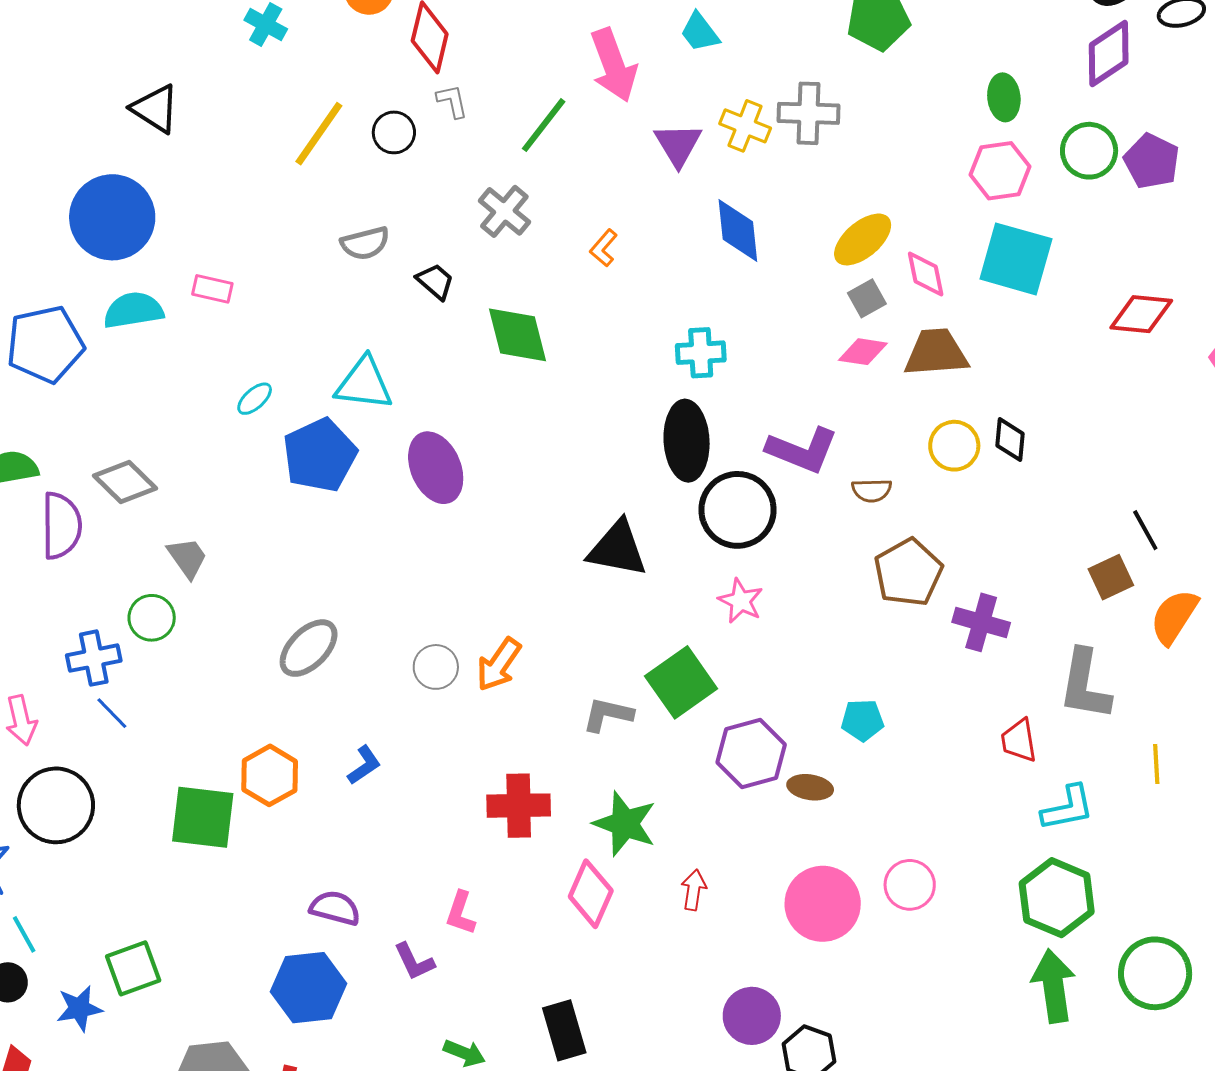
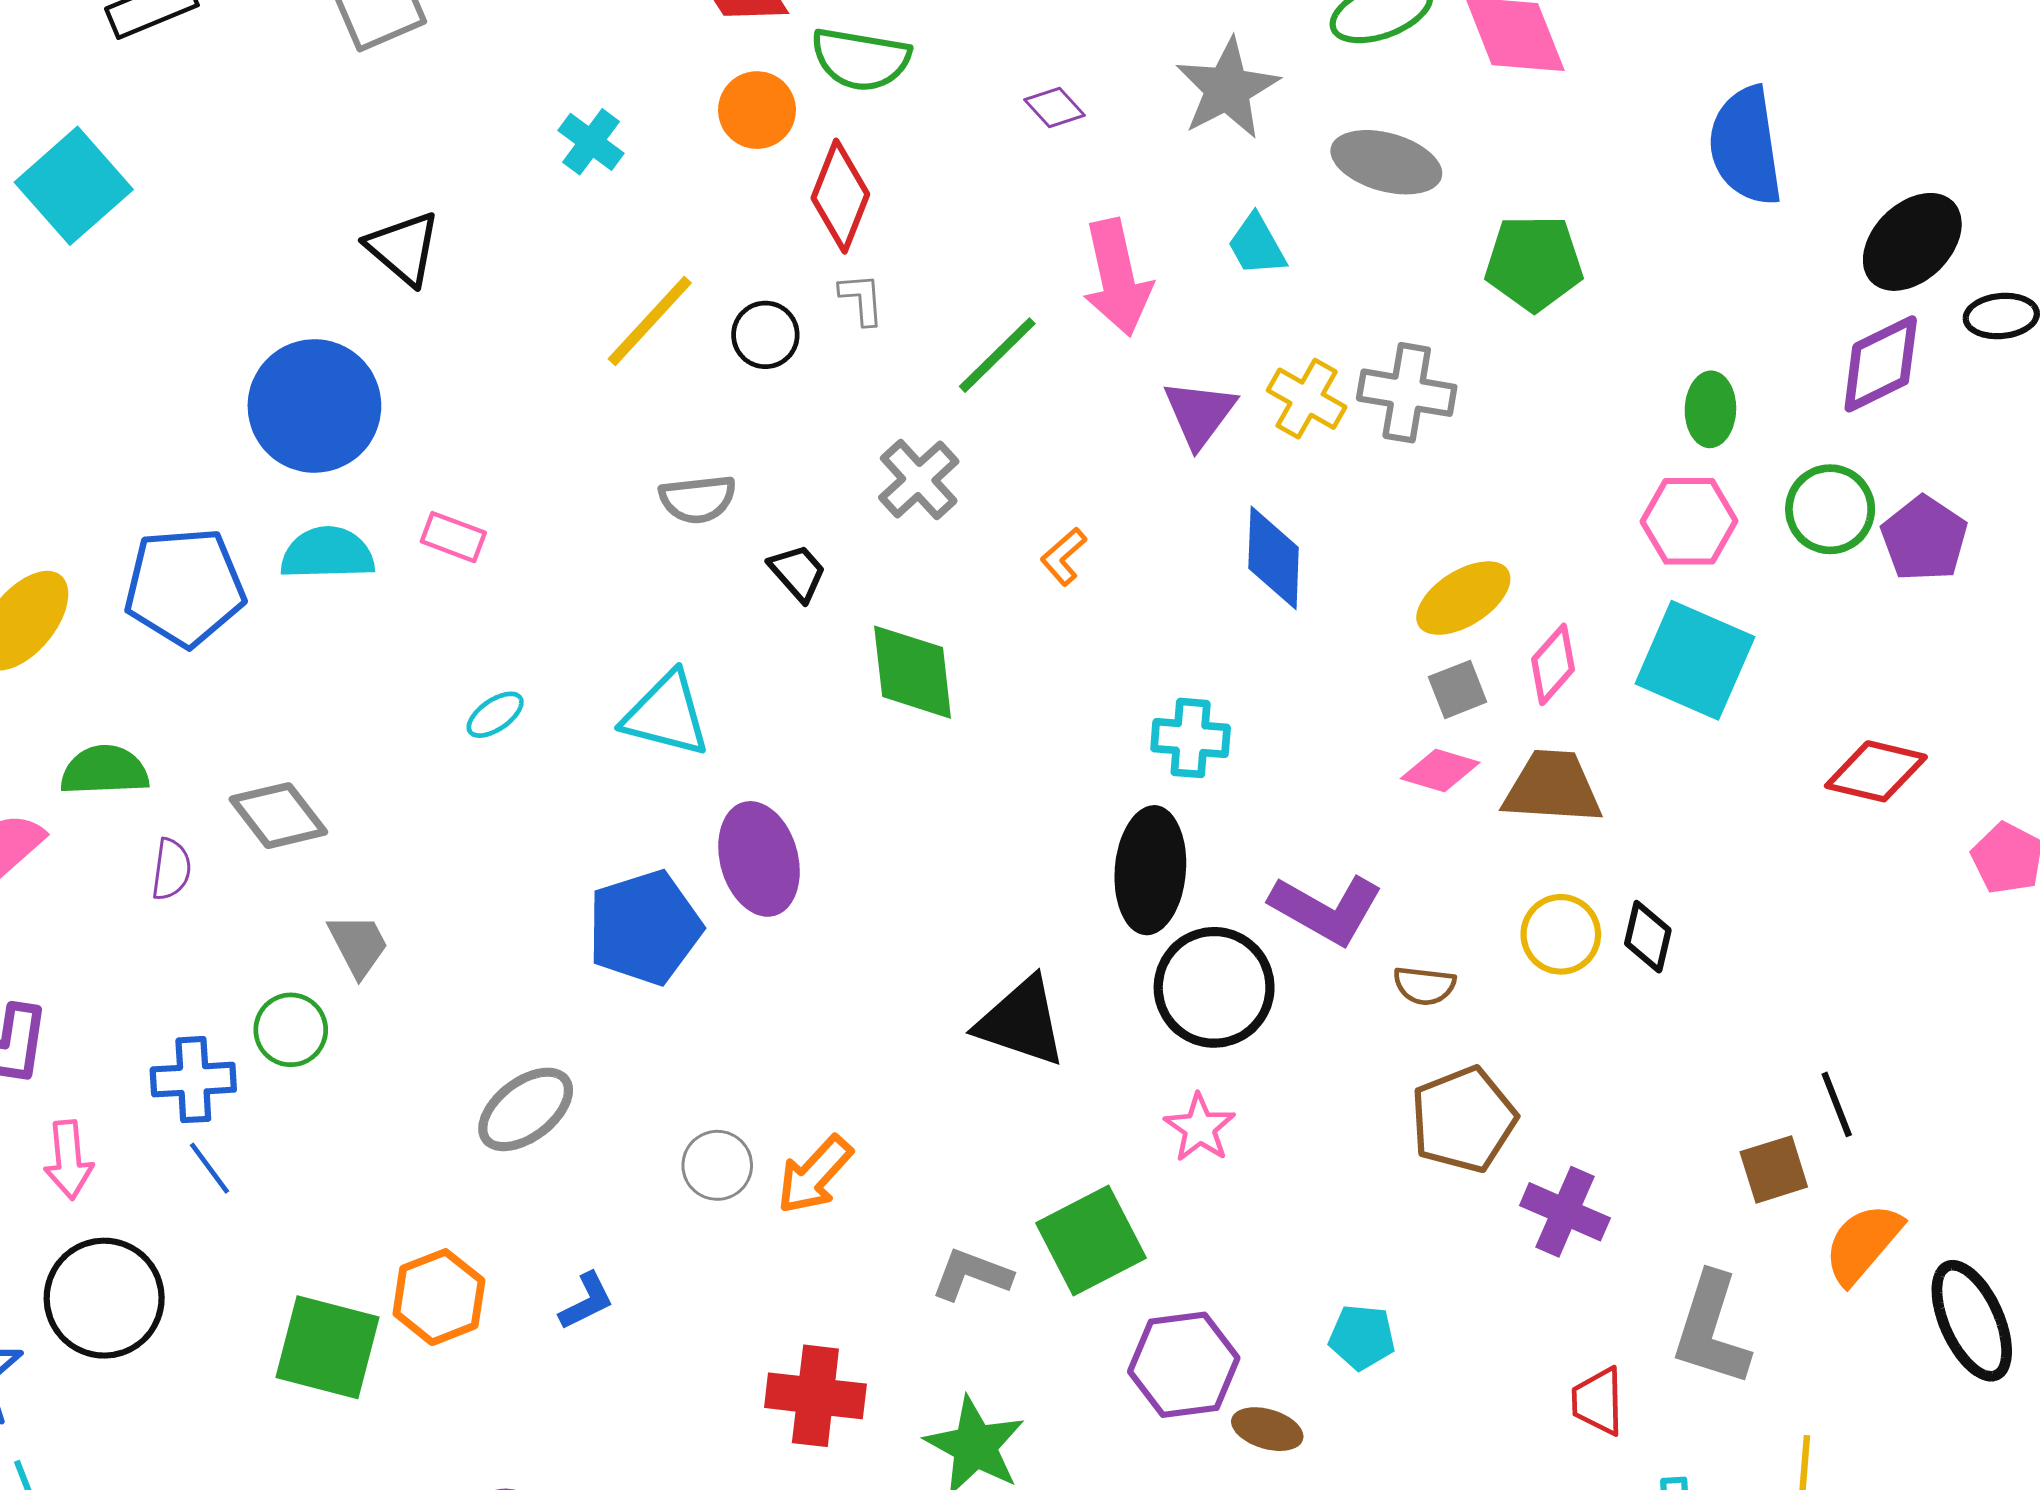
pink diamond: (926, 274) -> (1553, 664), turned 45
blue pentagon: (320, 455) -> (645, 928), moved
purple semicircle: (61, 526) -> (171, 869), size x0.6

